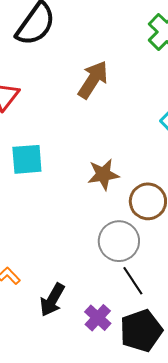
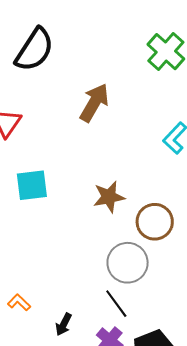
black line: (133, 281) -> (116, 304), moved
black arrow: (52, 300) -> (64, 324), size x0.7

